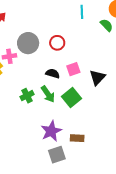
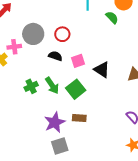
black semicircle: (53, 74) -> (55, 56), moved
black triangle: (97, 77) -> (102, 70), turned -42
brown rectangle: (77, 138) -> (79, 118), moved

